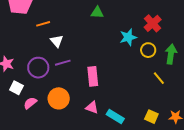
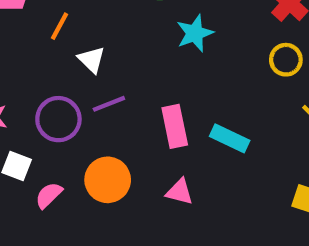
orange line: (43, 24) -> (60, 26), turned -40
cyan star: (128, 37) -> (195, 33), moved
cyan rectangle: (115, 116) -> (230, 138), moved

